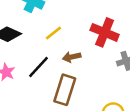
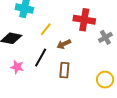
brown rectangle: (65, 90) -> (64, 70), size x0.7

